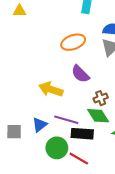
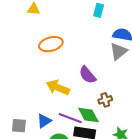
orange ellipse: (73, 42) -> (51, 44), moved
green diamond: (98, 116) -> (88, 115), moved

